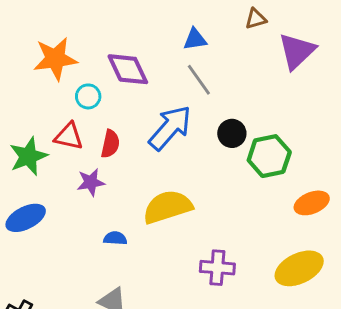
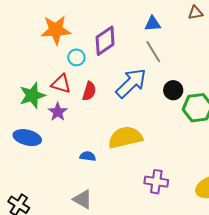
purple diamond: (128, 69) -> (105, 41), turned 76
purple star: (91, 182) -> (58, 112), moved, turned -30
blue ellipse: (26, 218) -> (27, 138), turned 36

